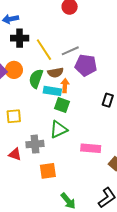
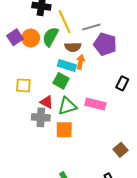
green semicircle: (36, 79) -> (50, 37), moved
green square: (62, 105) -> (61, 81), moved
pink rectangle: (91, 148) -> (95, 104), moved
red triangle: (15, 154) -> (47, 102), moved
orange square: (48, 171) -> (64, 130), moved

